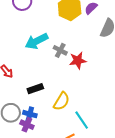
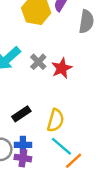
gray cross: (60, 50) -> (38, 62), turned 32
cyan line: (82, 120) -> (61, 146), moved

